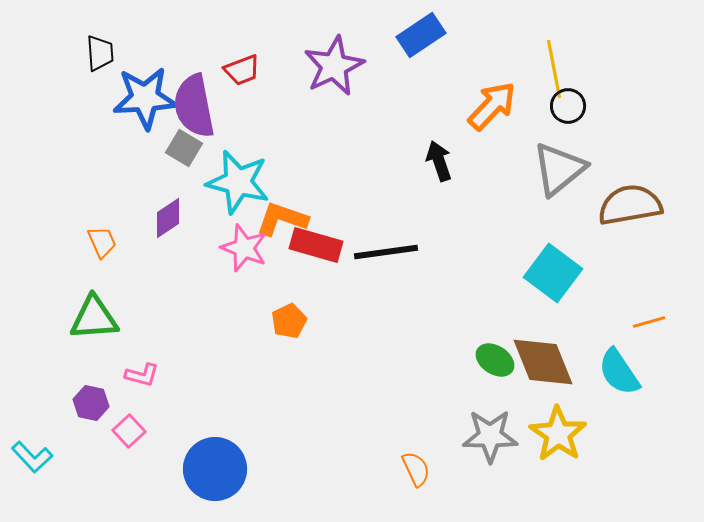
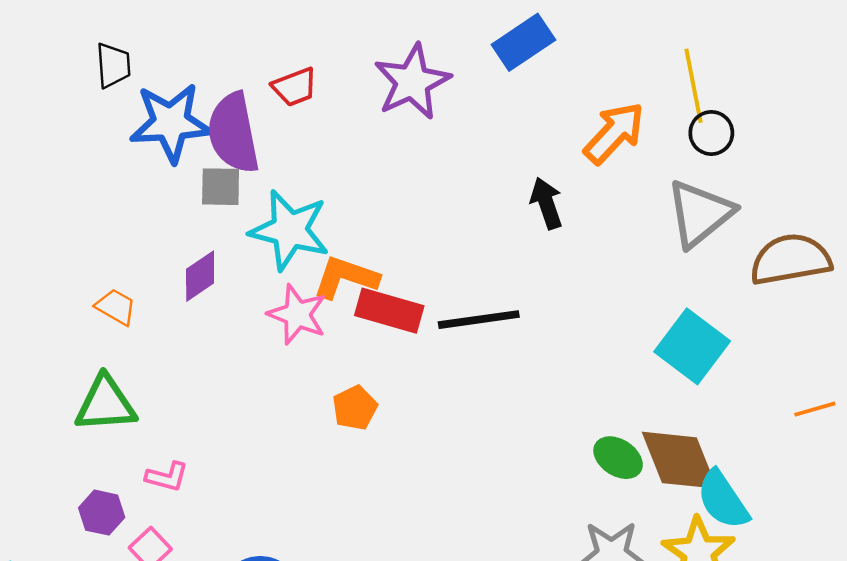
gray square: (184, 148) -> (221, 187), turned -30
orange trapezoid: (102, 242) -> (116, 307), turned -36
cyan semicircle: (619, 372) -> (723, 500), moved

